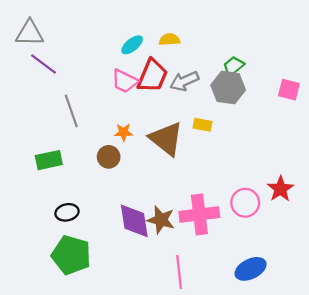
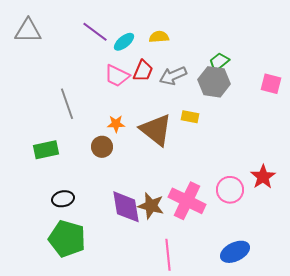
purple line: (44, 64) -> (95, 32), moved
red trapezoid: (152, 76) -> (143, 71), size x0.7
pink cross: (199, 214) -> (187, 201), turned 33

